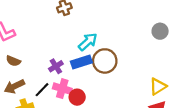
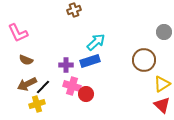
brown circle: (105, 61) -> (144, 60), moved
purple cross: (56, 66) -> (66, 65), turned 32
black line: (42, 90) -> (43, 87), moved

